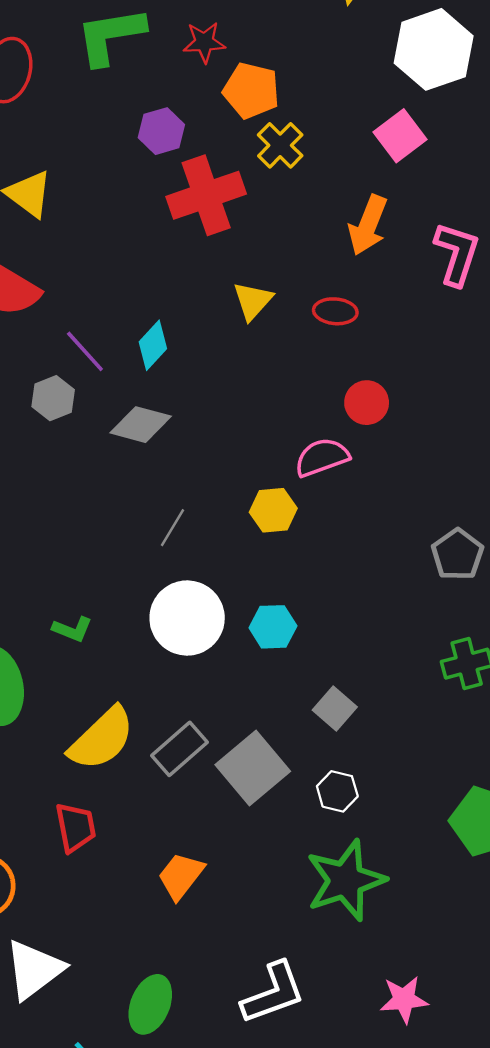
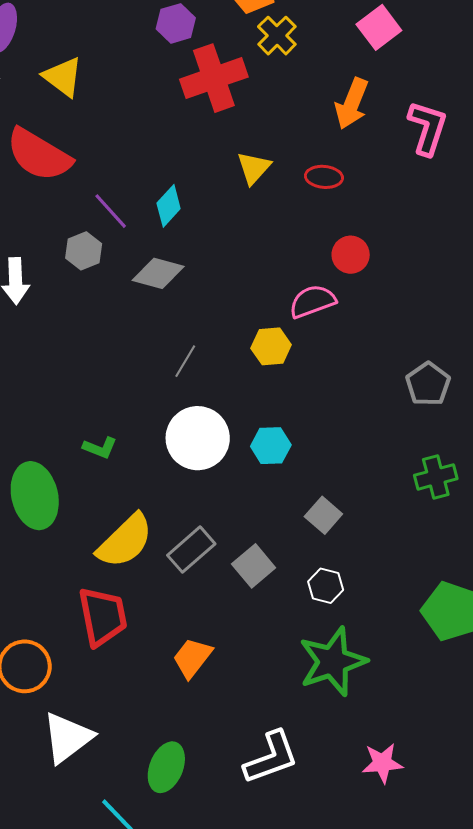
gray square: (253, 768) -> (254, 566), size x0.7
red trapezoid: (76, 827) -> (103, 616), size x1.4

